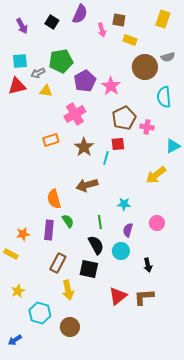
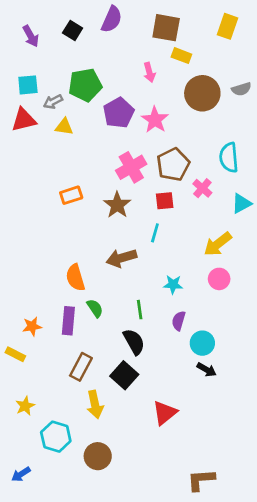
brown square: (119, 20) -> (166, 28), size x1.5
pink arrow: (102, 30) -> (149, 72), moved
gray semicircle: (168, 57) -> (241, 89), moved
cyan semicircle: (164, 97) -> (229, 157), moved
pink cross: (75, 114) -> (131, 167), moved
pink cross: (147, 127) -> (202, 188), moved, turned 32
cyan line: (106, 158) -> (155, 233), moved
pink circle: (157, 223) -> (219, 279), moved
cyan circle: (121, 251) -> (202, 343), moved
black arrow: (148, 265) -> (207, 370), turned -48
black square: (89, 269) -> (124, 375), turned 30
brown L-shape: (144, 297) -> (201, 480), moved

